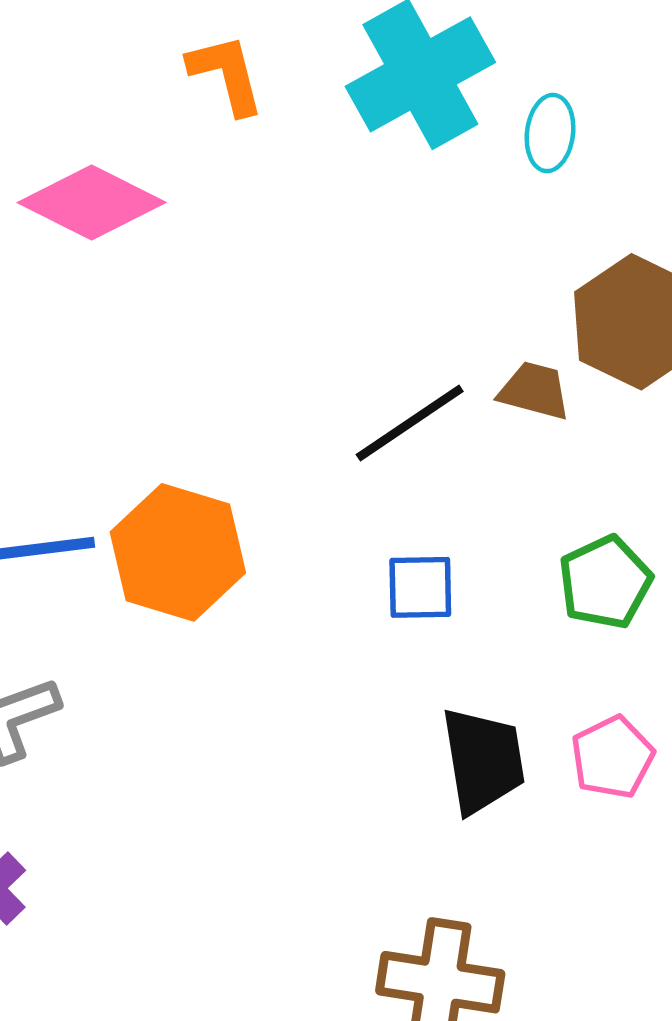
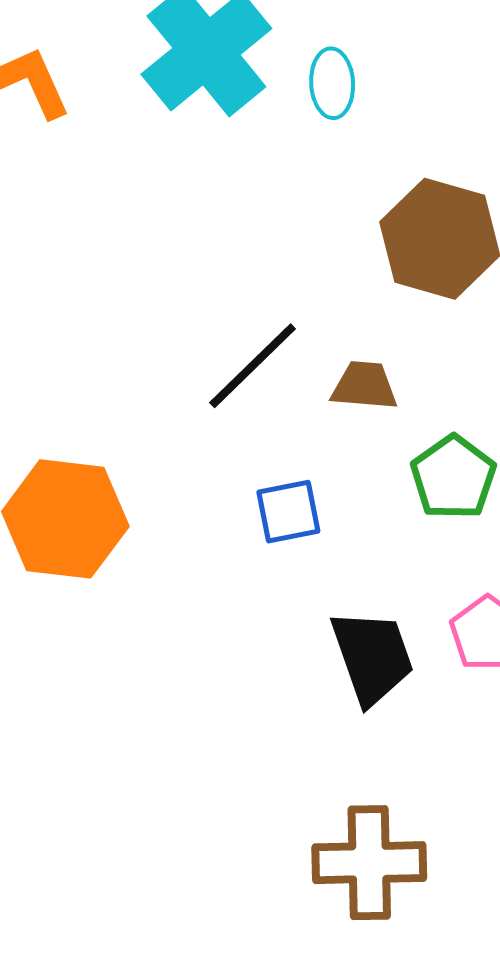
brown trapezoid: (534, 391) -> (364, 386), moved

